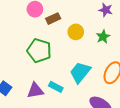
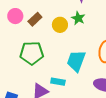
green star: (103, 37) -> (78, 18), moved

